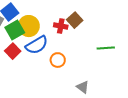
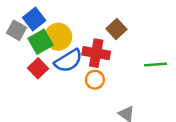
red cross: (61, 26) -> (96, 53), moved, size x1.5

